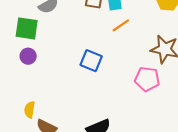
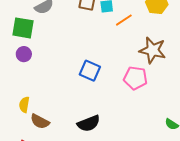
orange line: (121, 25) -> (124, 20), moved
blue square: (91, 61) -> (90, 71), moved

